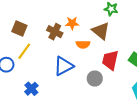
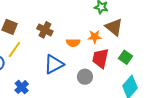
orange star: (72, 23) -> (95, 37), moved
brown triangle: (101, 31) -> (114, 27), moved

